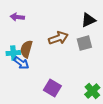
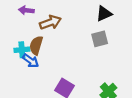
brown arrow: (58, 38) -> (50, 22), moved

